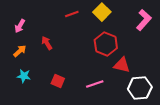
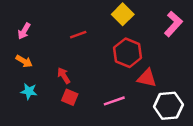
red line: (72, 14) -> (78, 35), moved
red arrow: (47, 43) -> (64, 76), moved
orange arrow: (20, 51) -> (24, 61), turned 72

